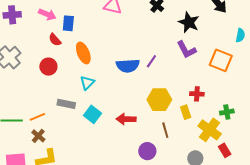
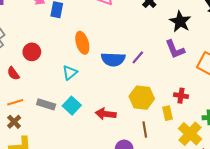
red semicircle: (55, 40) -> (13, 73), moved
orange ellipse: (83, 53) -> (82, 43), moved
gray rectangle: (66, 104) -> (46, 104), moved

